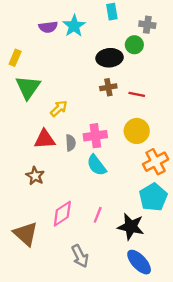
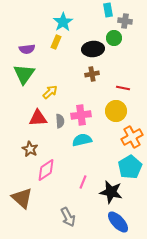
cyan rectangle: (112, 12) -> (108, 10), moved
purple semicircle: (48, 27) -> (27, 49), moved
yellow rectangle: (15, 58) -> (56, 42), moved
red line: (137, 94) -> (123, 88), moved
cyan semicircle: (97, 165) -> (82, 140), turned 114
pink diamond: (62, 214) -> (46, 170), moved

